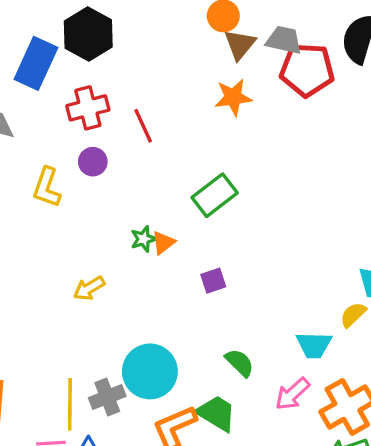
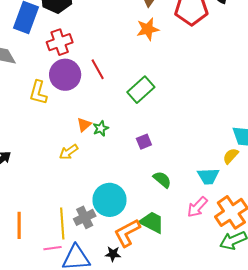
red line: (143, 126) -> (98, 69), moved
purple circle: (93, 162) -> (65, 75), size x1.8
green star: (143, 239) -> (101, 128), moved
orange triangle: (163, 243) -> (84, 125), moved
green semicircle: (240, 363) -> (162, 180), moved

